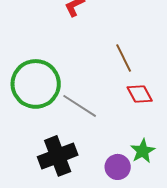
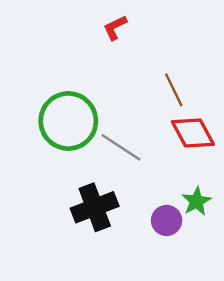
red diamond: (140, 94) -> (193, 133), size x1.4

